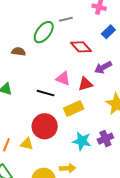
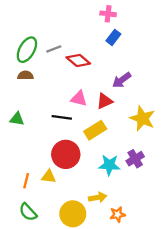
gray line: (66, 19) -> (54, 49), moved
green ellipse: (44, 32) -> (27, 50), moved
blue rectangle: (108, 32) -> (113, 37), moved
red diamond: (81, 47) -> (78, 60), moved

